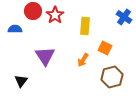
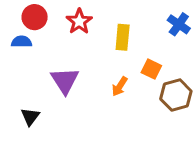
red circle: (33, 11) -> (35, 17), moved
brown hexagon: (112, 77) -> (176, 95), moved

